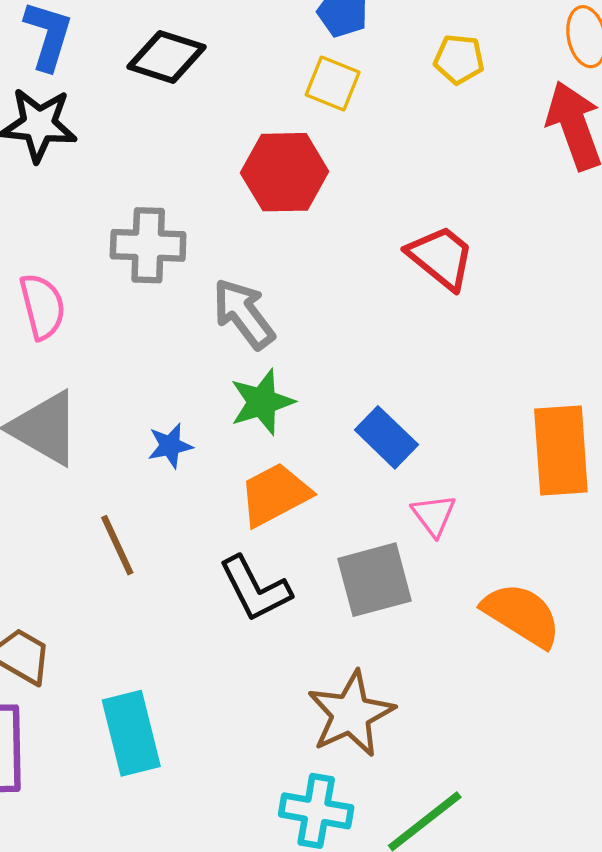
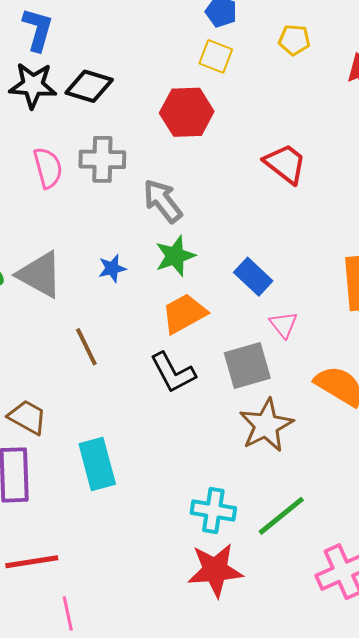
black diamond: (166, 57) -> (89, 86), moved
pink semicircle: (42, 306) -> (48, 168), moved
blue star: (170, 446) -> (112, 268), moved
brown star: (351, 714) -> (266, 425), moved

